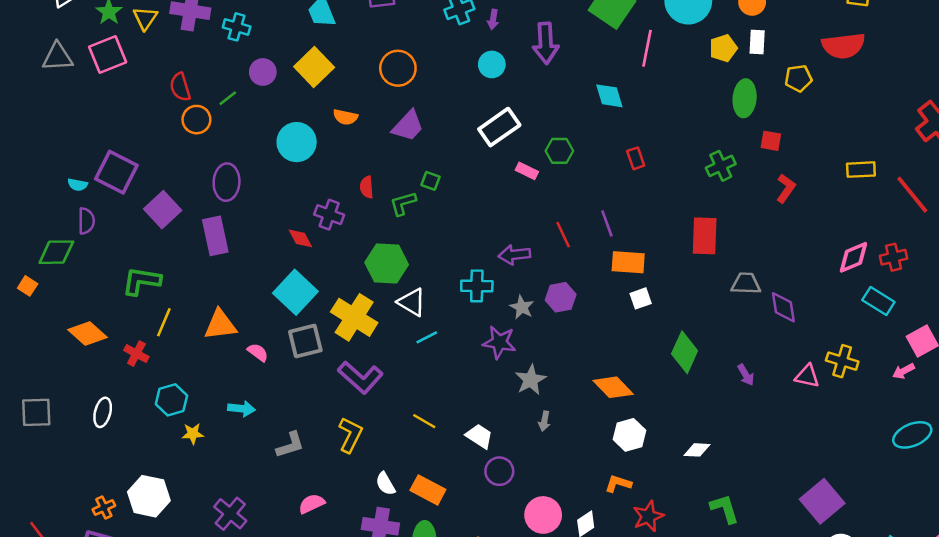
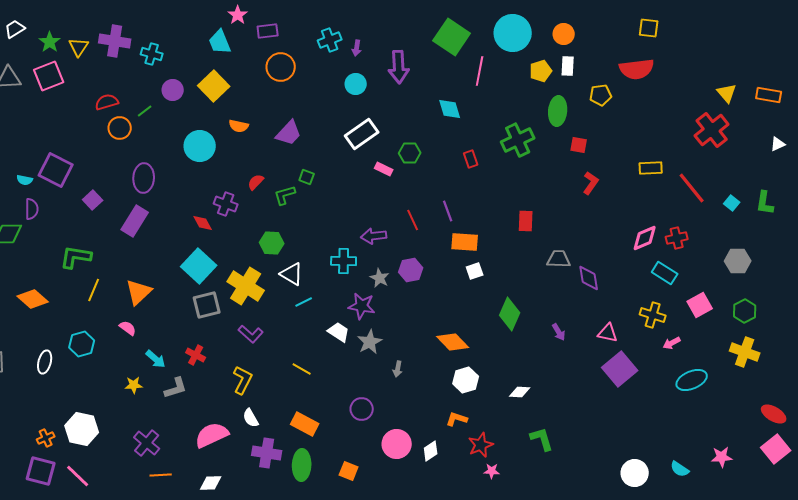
orange circle: (398, 68) -> (281, 67), moved
red semicircle: (180, 87) -> (107, 102), turned 90
green cross: (721, 166) -> (518, 140), moved, size x1.4
red semicircle: (367, 187) -> (256, 182), turned 48
purple square: (163, 210) -> (93, 200), size x0.7
purple rectangle: (215, 236) -> (135, 221), turned 44
red rectangle: (705, 236) -> (526, 221), size x0.7
green hexagon: (387, 263) -> (272, 243), size x0.7
orange triangle: (220, 325) -> (139, 292), turned -36
pink semicircle: (258, 352) -> (128, 328), moved
red cross: (136, 354) -> (196, 355), moved
yellow cross: (842, 361) -> (653, 315), moved
pink arrow: (904, 371) -> (672, 343), moved
purple L-shape: (360, 377) -> (251, 334), size x0.7
gray star: (531, 380) -> (370, 342), moved
cyan hexagon: (171, 400) -> (82, 344), moved
cyan arrow: (242, 409) -> (156, 359), turned 35
yellow star: (193, 434) -> (134, 385), moved
white trapezoid: (479, 436) -> (339, 332), moved
gray L-shape: (290, 445) -> (176, 388), moved
white semicircle: (385, 484) -> (251, 418), moved
purple square: (822, 501) -> (620, 369), moved
pink semicircle: (312, 504) -> (212, 435), size x1.6

